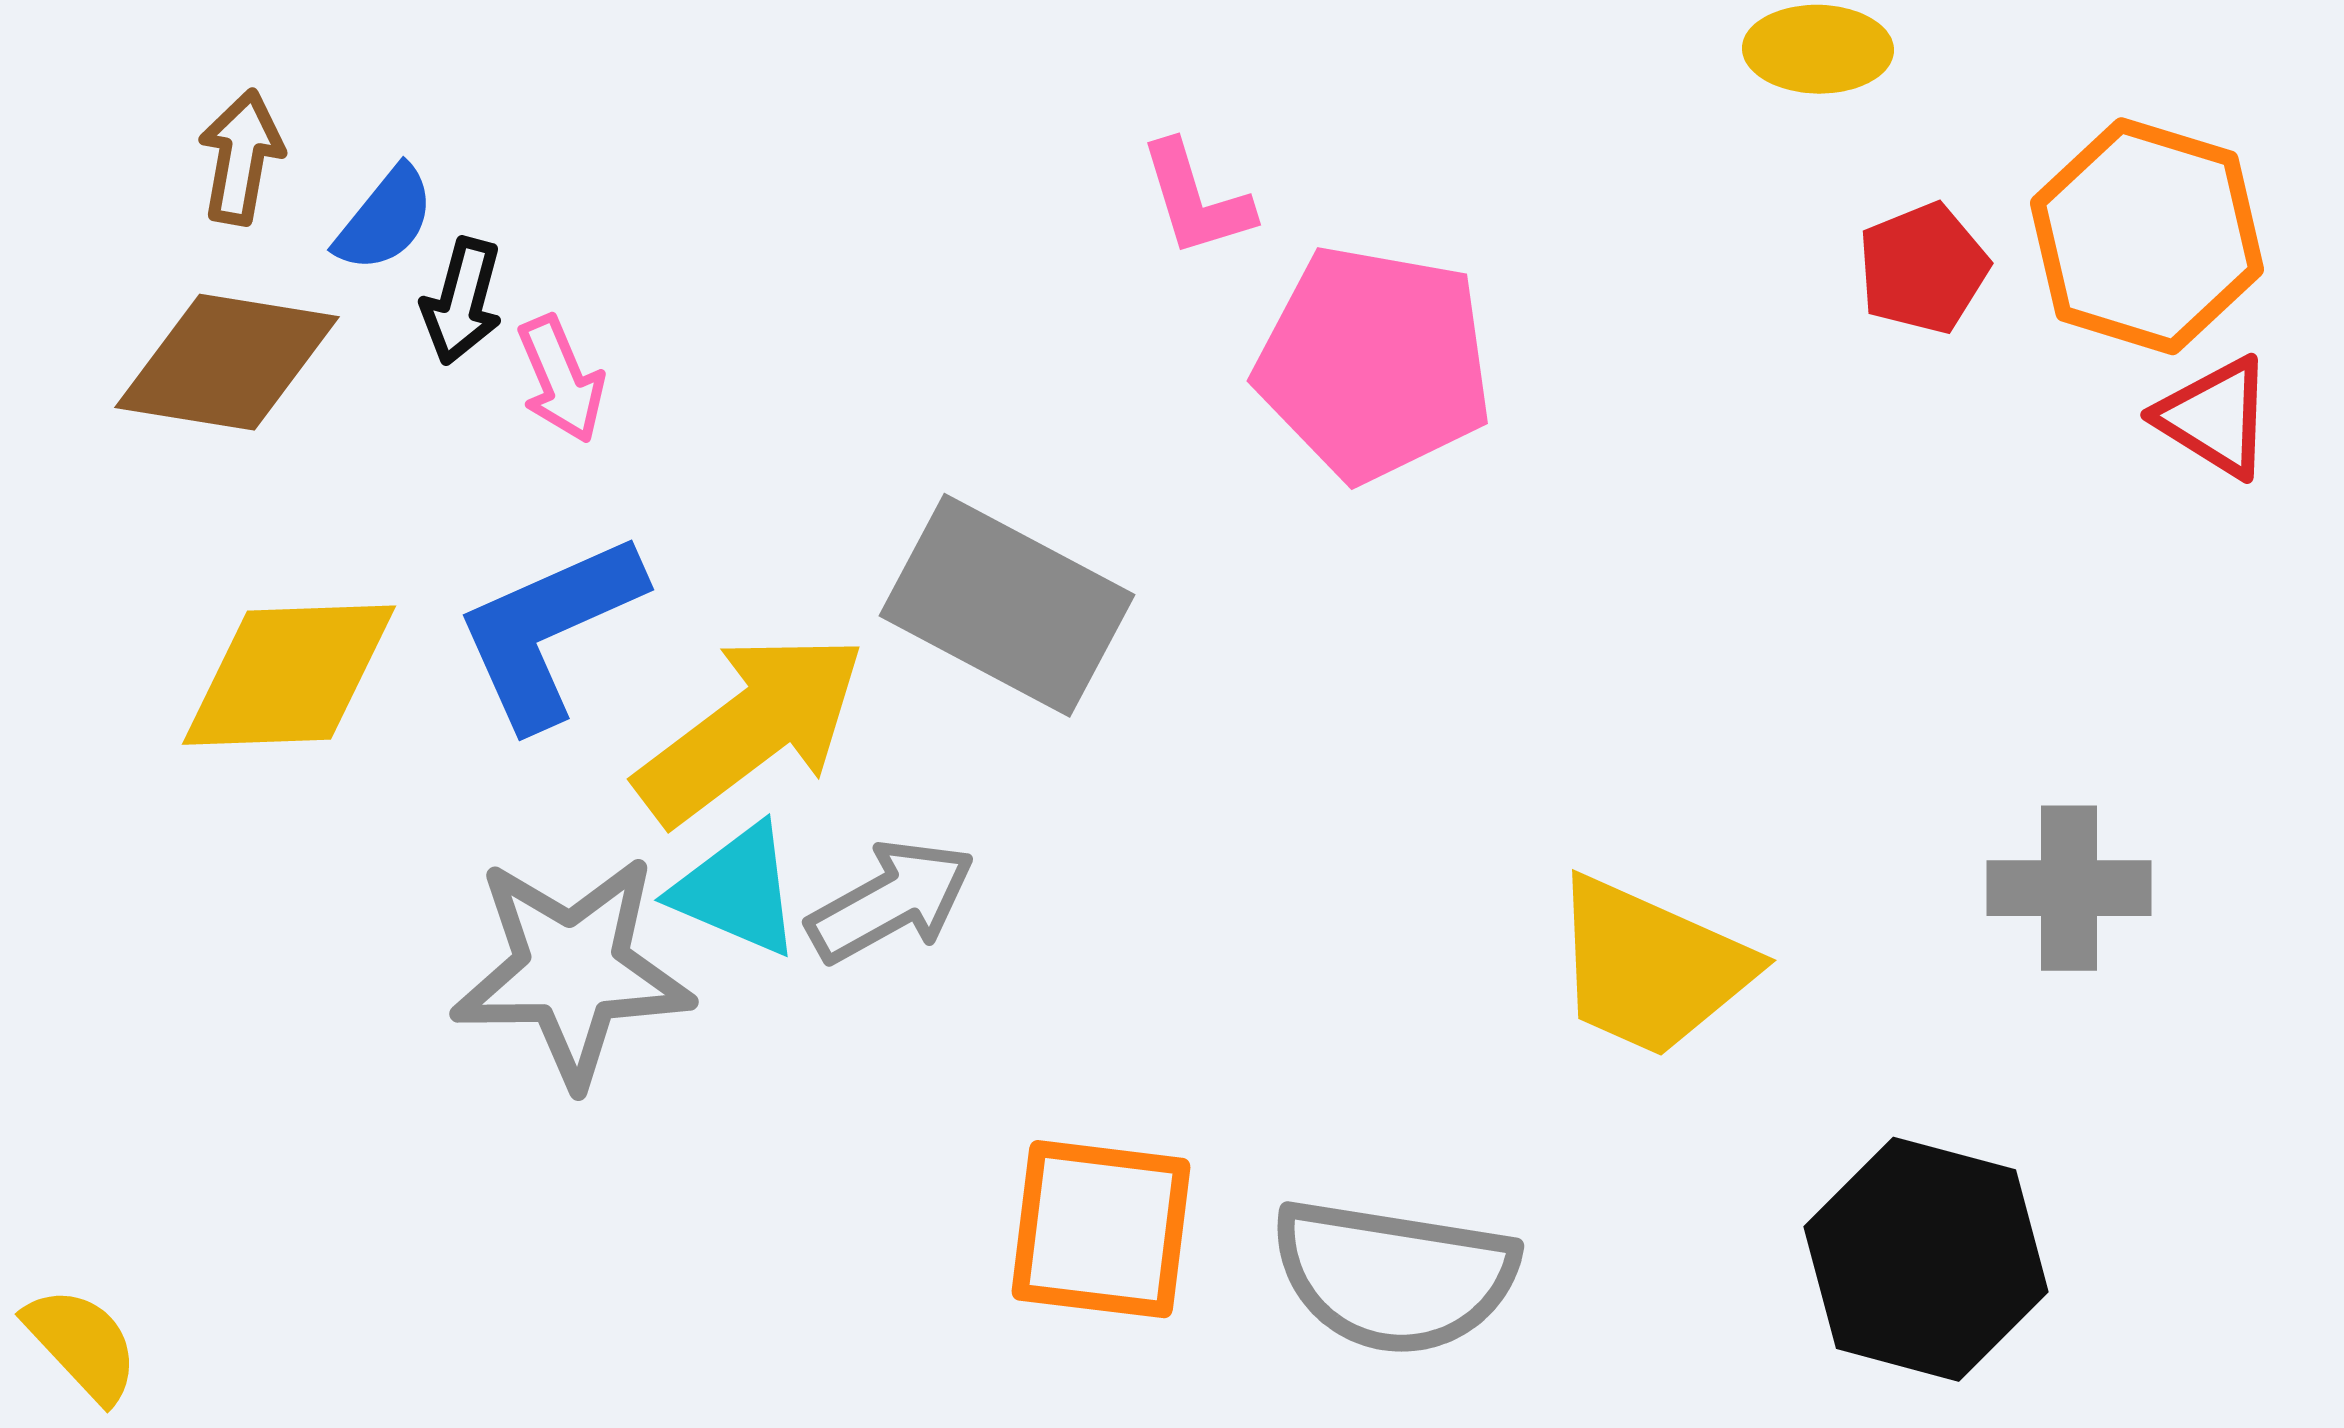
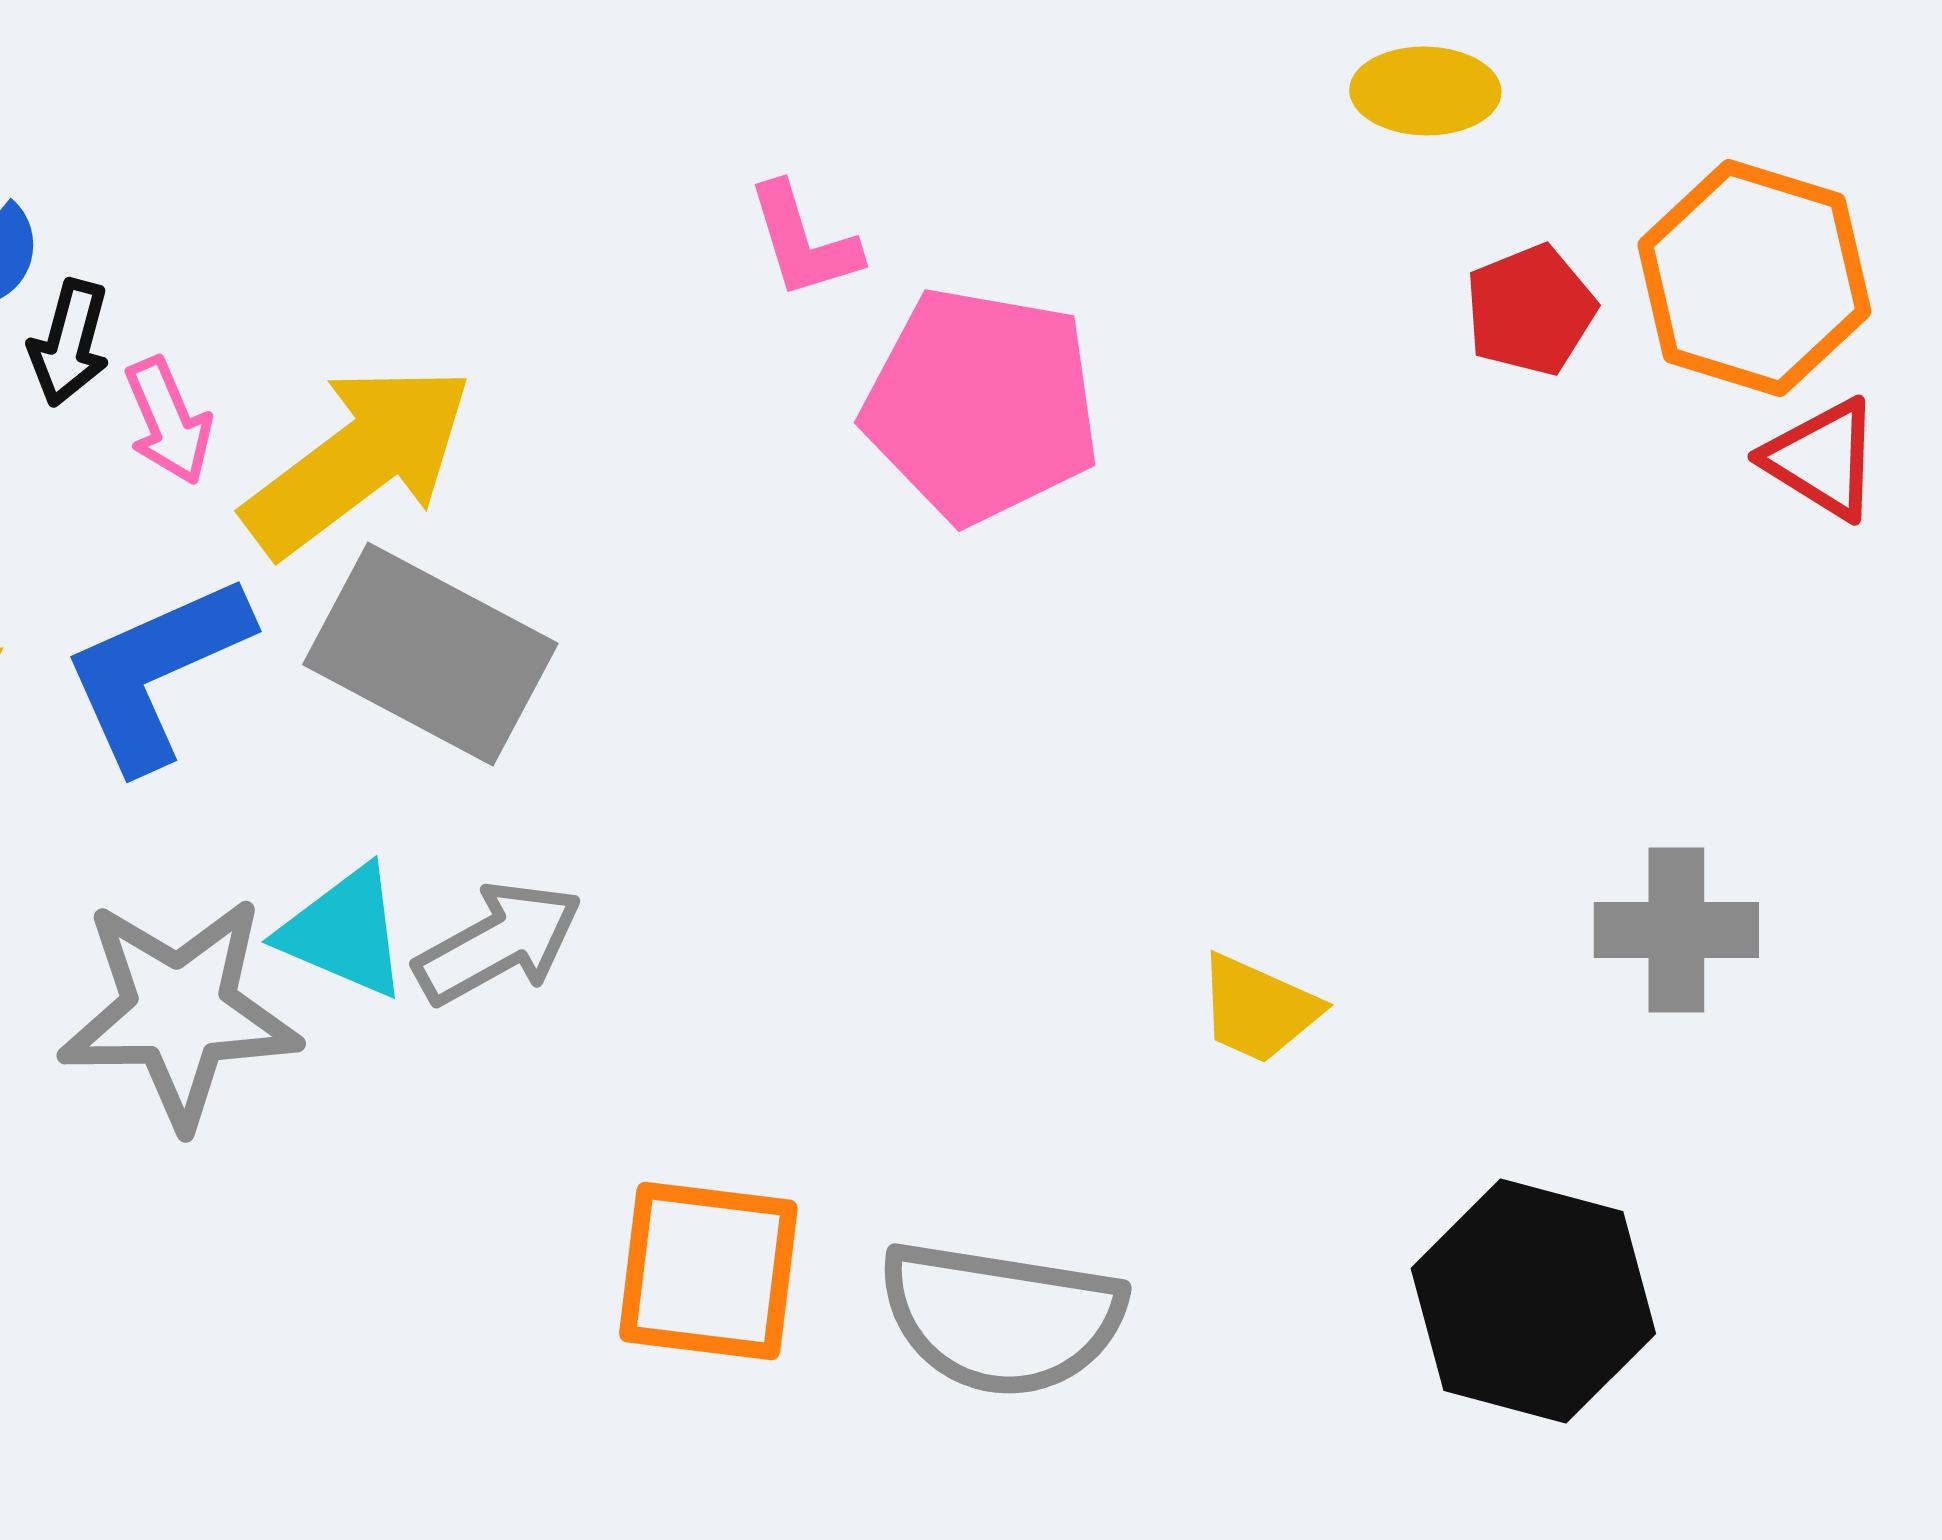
gray rectangle: (1007, 605) -> (430, 654), moved
yellow arrow: (751, 728) -> (358, 460), moved
yellow trapezoid: (1651, 967) -> (1258, 1009), size x0.6

